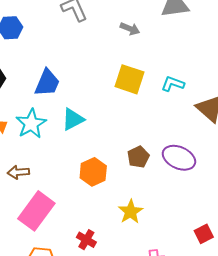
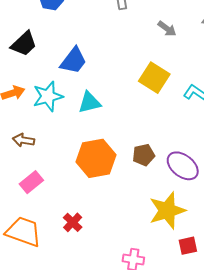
orange hexagon: (93, 172) -> (96, 158), size x1.4
pink rectangle: (36, 211) -> (31, 182), size x0.6
yellow star: (131, 212) -> (167, 211), moved, size x1.5

